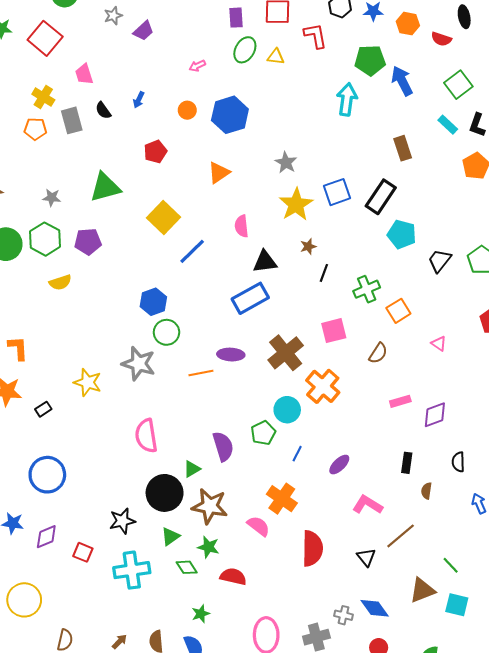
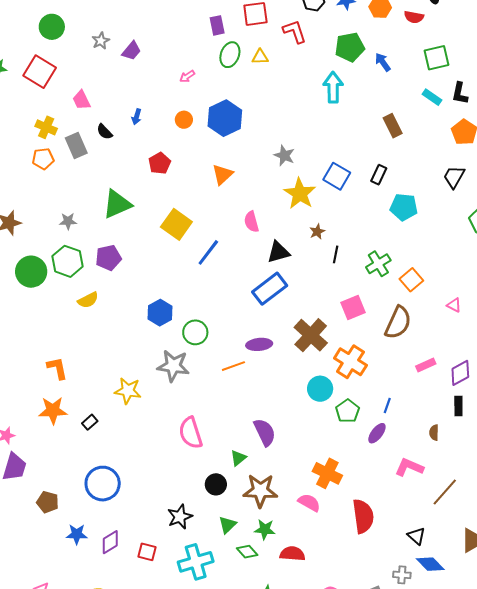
blue arrow: (402, 81) -> (383, 62), size x0.7
green square: (458, 85) -> (437, 58), turned 32
blue square: (337, 192) -> (337, 176), turned -32
black rectangle: (381, 197) -> (379, 175), size x0.6
black trapezoid: (439, 261) -> (454, 177), moved
blue hexagon: (153, 302) -> (160, 313), moved
brown semicircle: (378, 353) -> (398, 323), size x1.6
green pentagon: (263, 433) -> (348, 411), moved
blue line: (297, 454) -> (387, 405), moved
black rectangle: (407, 463) -> (458, 406), moved
brown semicircle: (426, 491) -> (434, 433), moved
black circle: (165, 493) -> (216, 484), size x0.6
black triangle: (366, 557) -> (416, 536), moved

